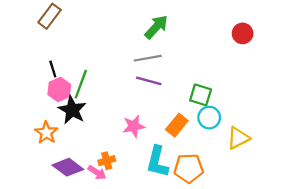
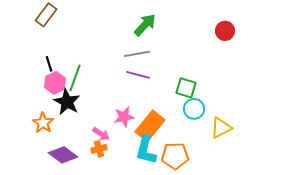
orange rectangle: (177, 125) -> (150, 126), moved, size x1.4
pink arrow: (97, 173) -> (101, 134), moved

